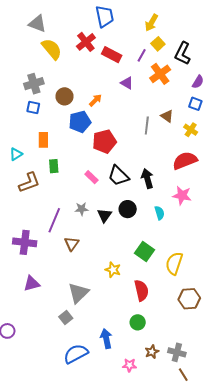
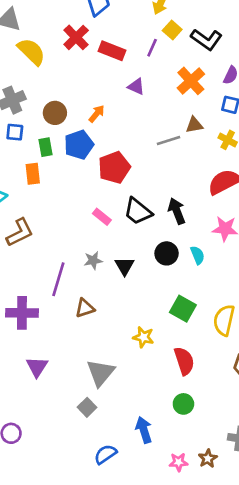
black L-shape: (183, 53) -> (206, 39), turned -75
orange cross: (160, 74) -> (191, 81), moved
brown triangle: (167, 116) -> (194, 125), turned -40
gray line: (147, 126) -> (169, 140), turned 72
green rectangle: (54, 166) -> (45, 147), moved
black circle: (128, 209) -> (167, 253), moved
brown triangle: (72, 244) -> (85, 308), turned 42
purple triangle: (32, 284) -> (37, 367), turned -36
brown star: (152, 352) -> (208, 458), moved
blue semicircle: (76, 354) -> (105, 454), size x0.7

